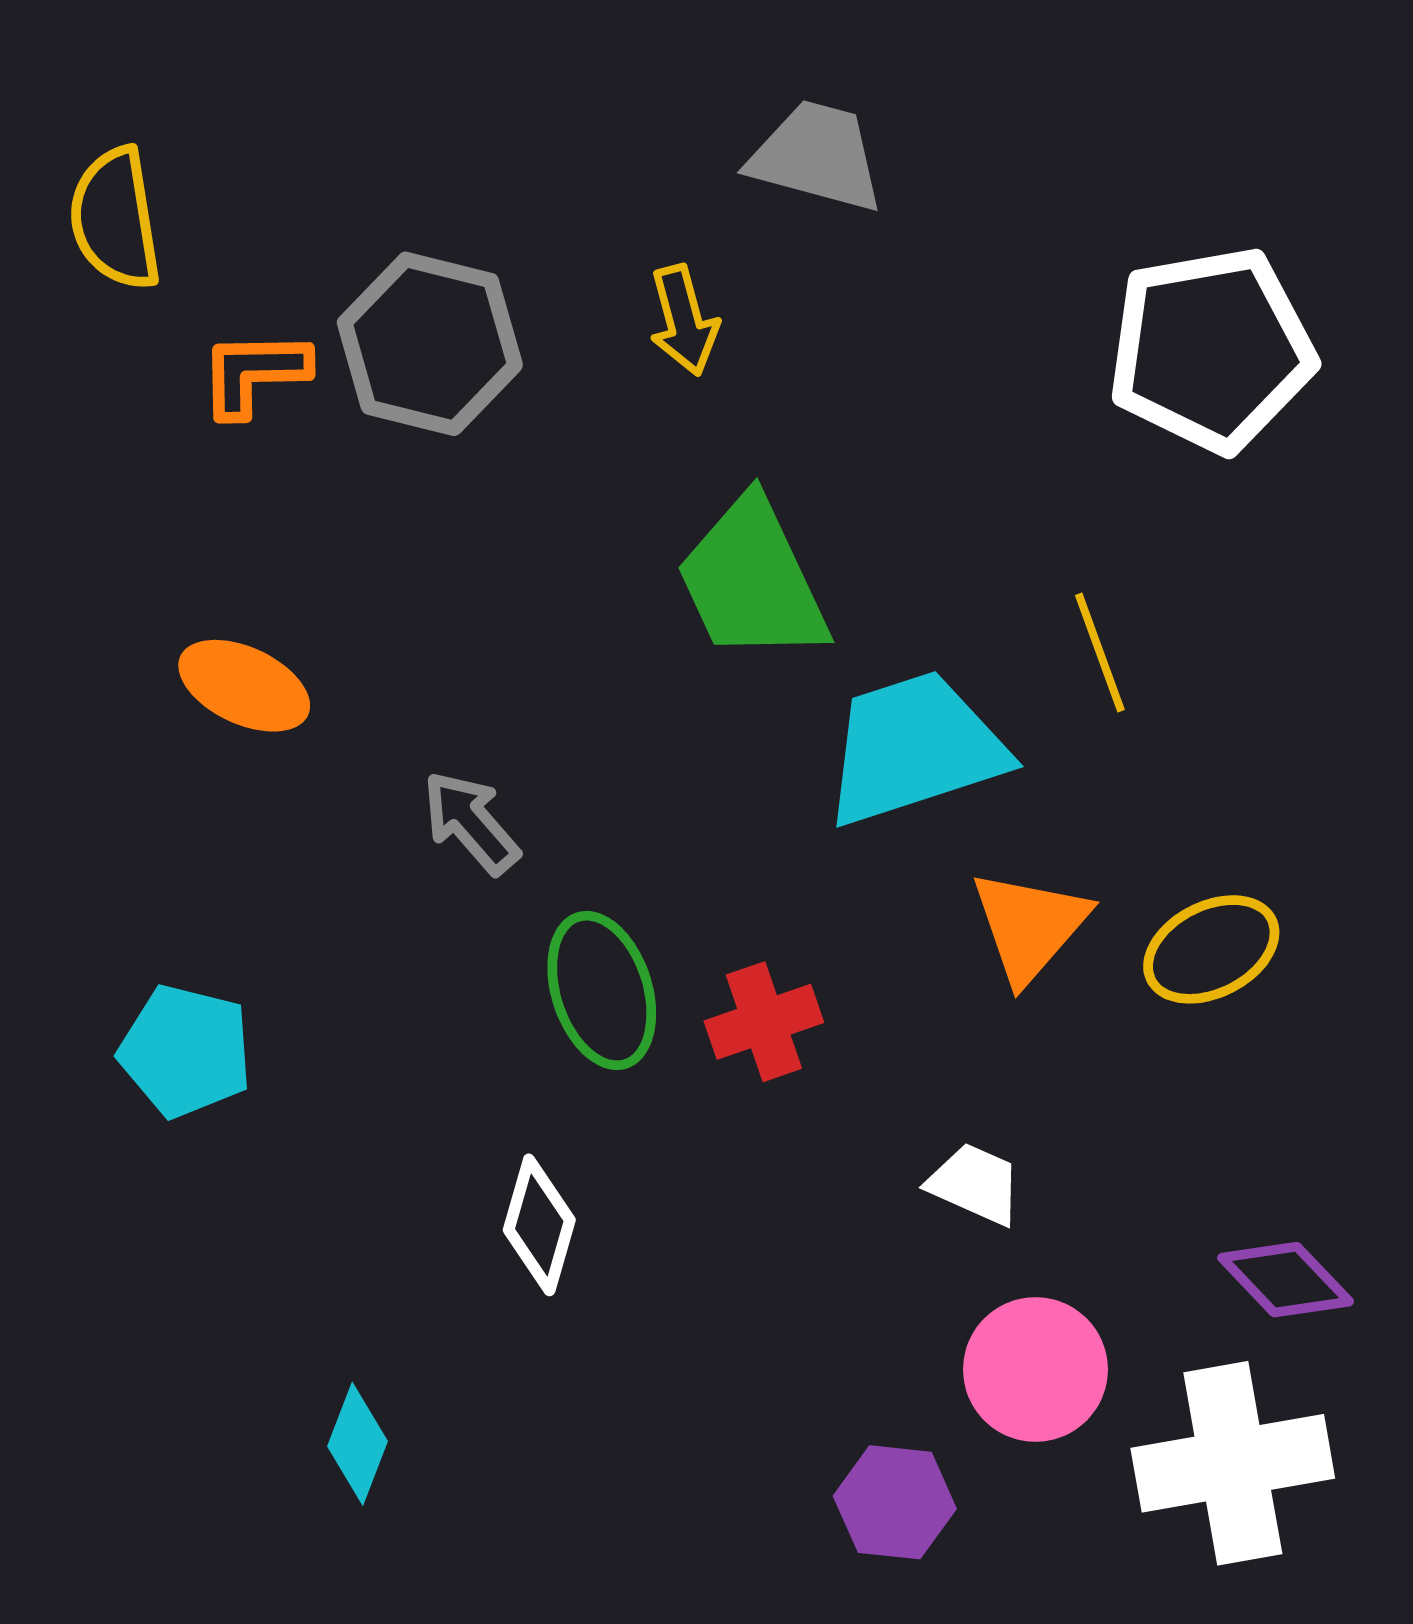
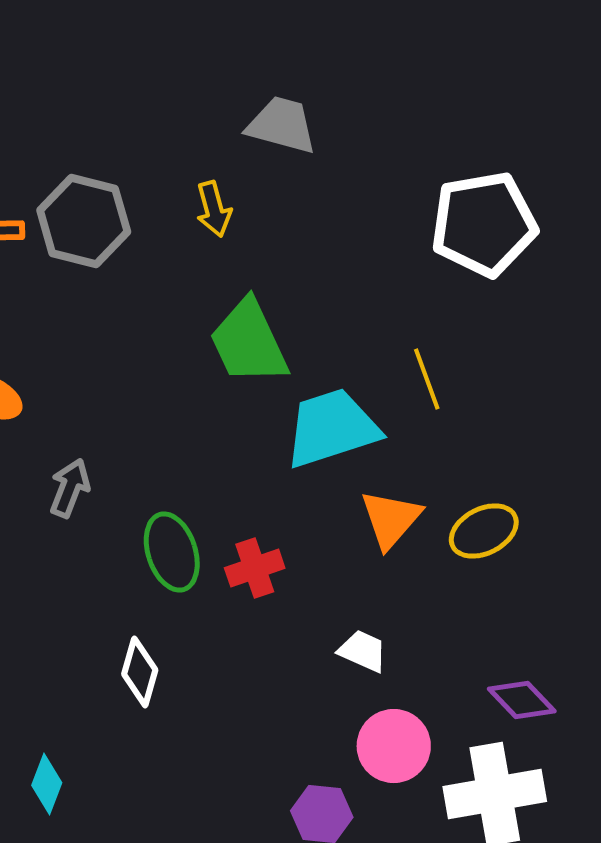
gray arrow: (471, 822) -> (70, 488), moved, turned 62

